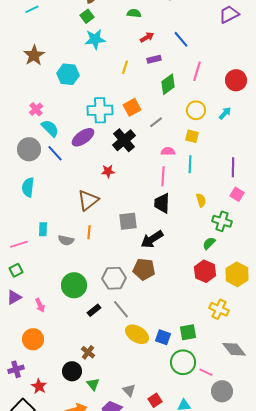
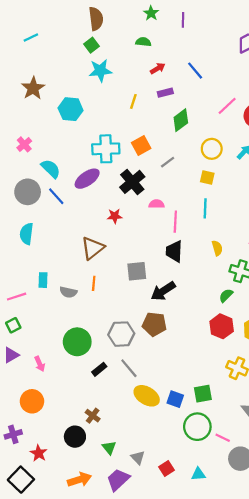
pink line: (197, 71) -> (227, 106), moved, turned 30
pink cross: (36, 109) -> (24, 144), moved
pink semicircle: (168, 151) -> (157, 204), moved
green triangle: (93, 384) -> (109, 448), moved

